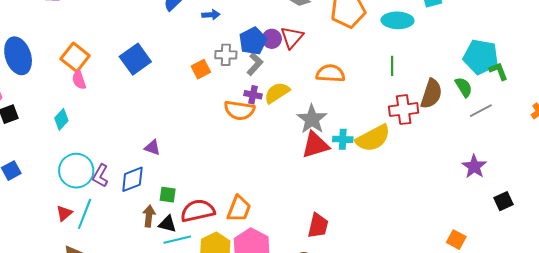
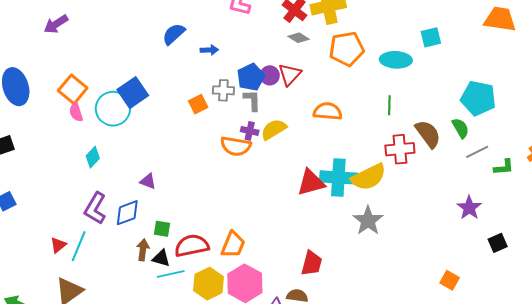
gray L-shape: (255, 64) -> (252, 100), turned -45
green L-shape: (498, 71) -> (504, 167), moved, turned 105
brown semicircle: (431, 94) -> (428, 134), turned -56
cyan diamond: (61, 119) -> (93, 157), moved
gray star: (312, 119) -> (368, 221), moved
cyan cross: (343, 139) -> (338, 177), size x1.8
cyan circle: (76, 171) -> (113, 109), moved
purple L-shape: (100, 176) -> (95, 208), size x1.4

